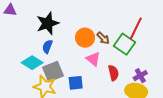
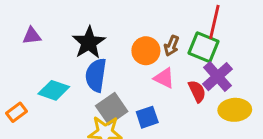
brown arrow: (103, 38) -> (172, 46), turned 80
blue semicircle: (47, 47) -> (96, 75), size x1.6
cyan diamond: (32, 63) -> (54, 90), moved
purple cross: (140, 76) -> (218, 77), moved, size x1.5

